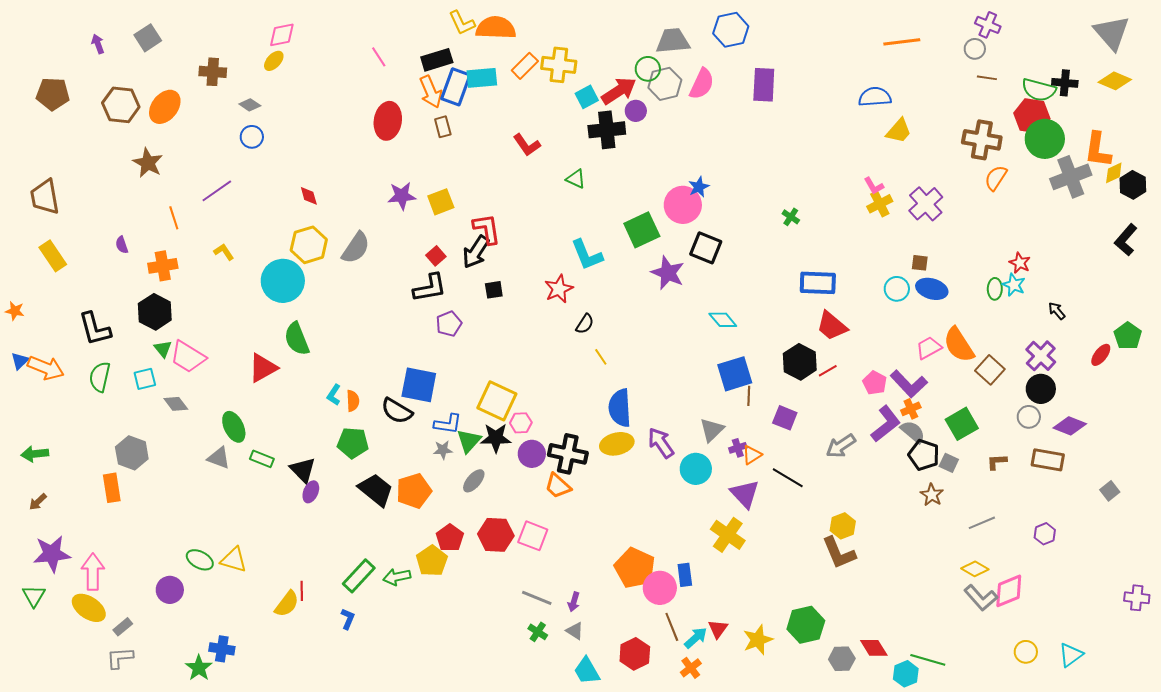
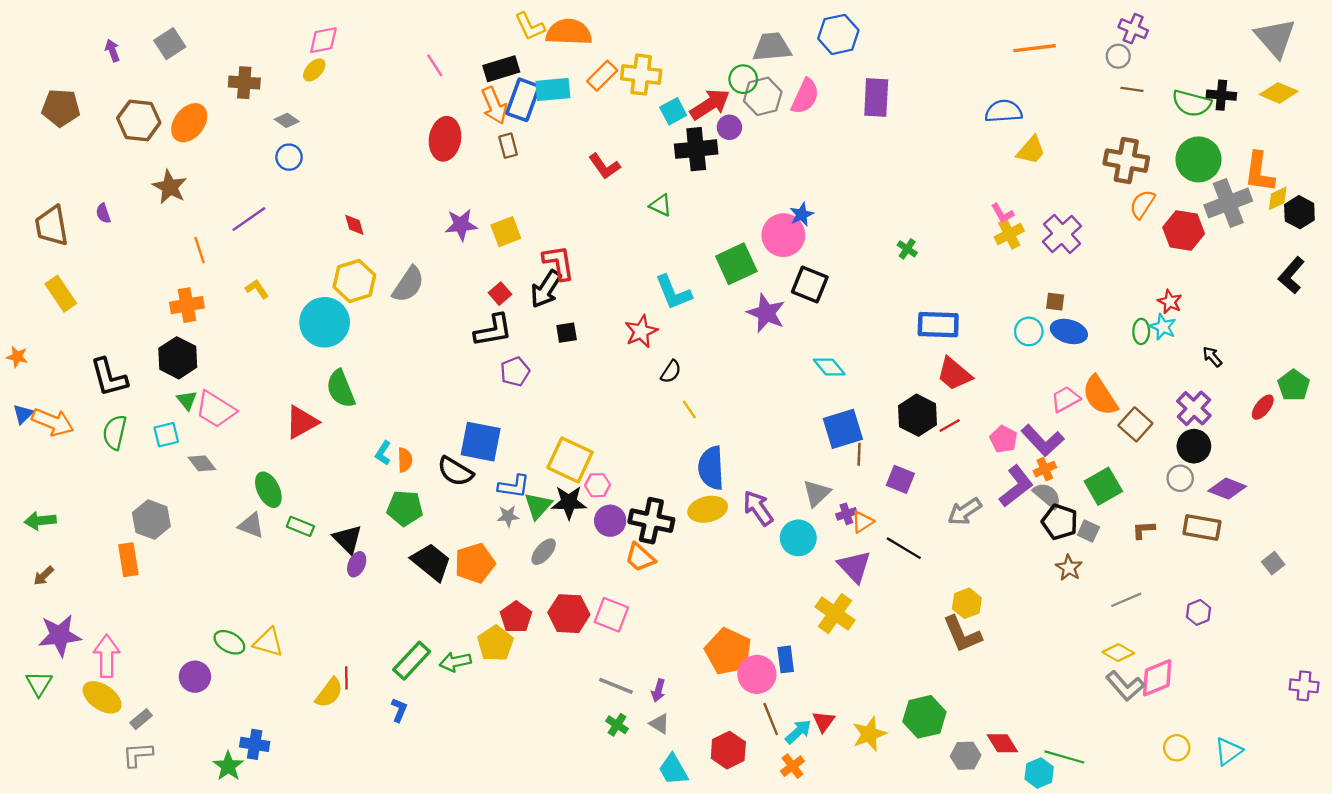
red hexagon: (1032, 116) -> (1184, 231), moved
purple semicircle: (122, 245) -> (103, 213), moved

